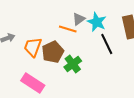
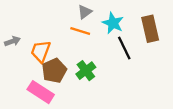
gray triangle: (79, 19) -> (85, 12), moved
brown pentagon: (53, 52) -> (54, 71), moved

